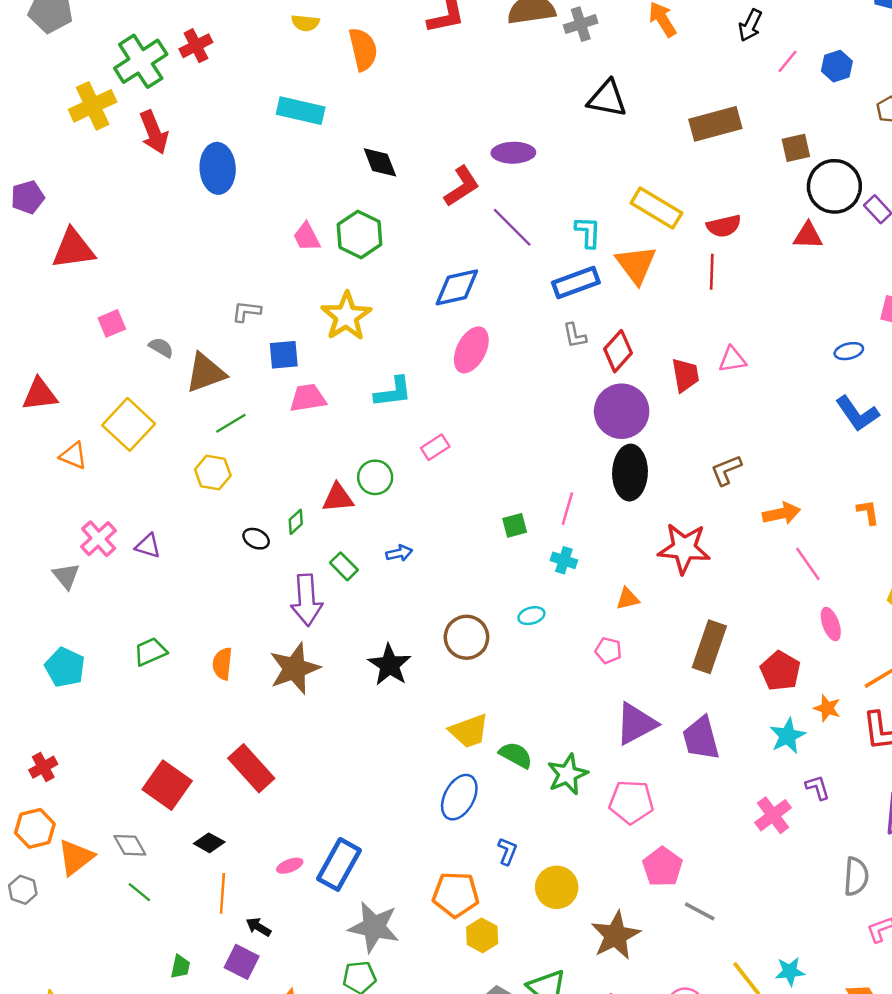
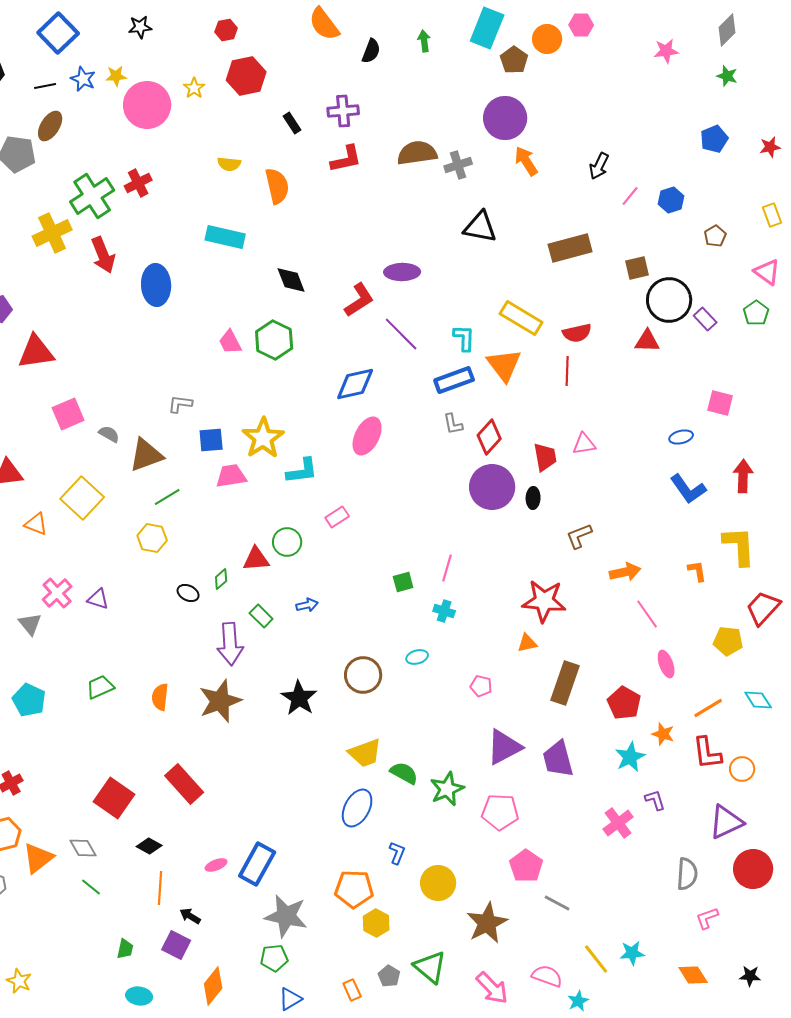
yellow star: (346, 316) -> (263, 438), moved
pink square: (112, 323) -> (68, 414), size x1.4
black ellipse: (630, 473) -> (533, 498), moved, size x0.5
orange triangle: (628, 599) -> (527, 643), moved

